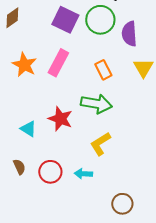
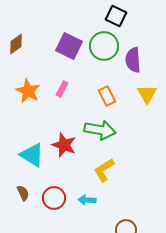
pink rectangle: (58, 63) -> (62, 89), size x0.6
cyan triangle: (28, 129) -> (32, 155), size x1.5

